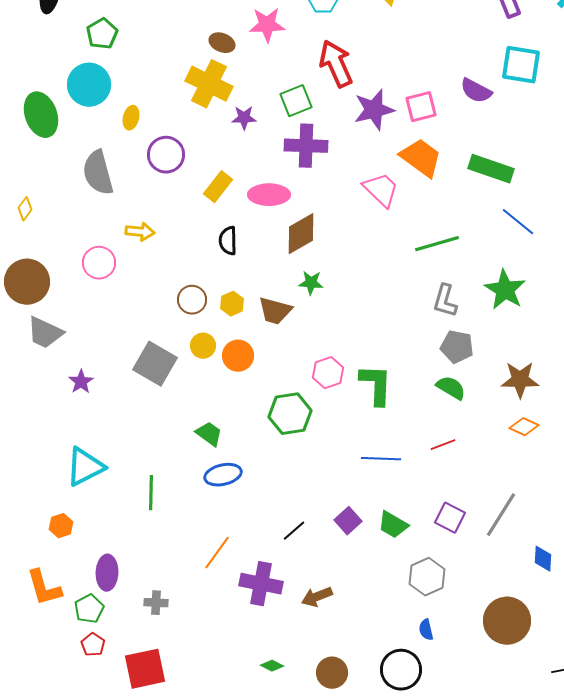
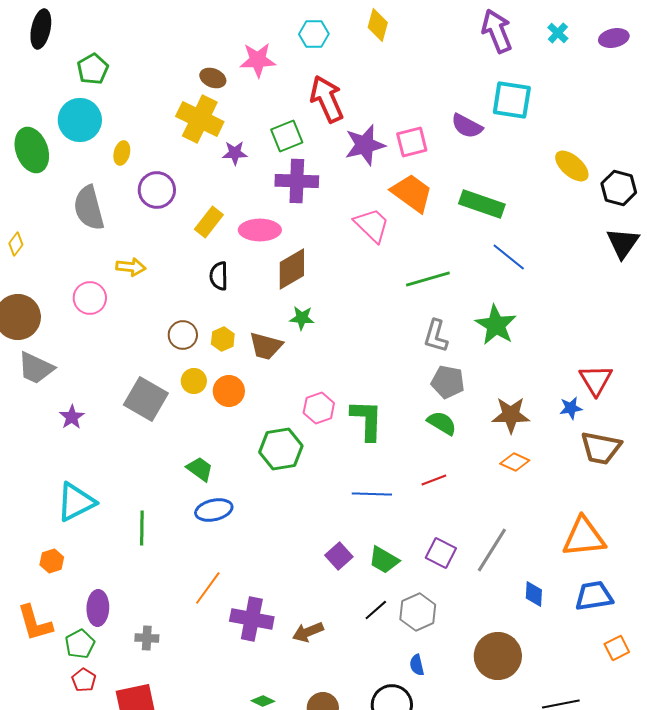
black line: (294, 531) -> (376, 610), moved

